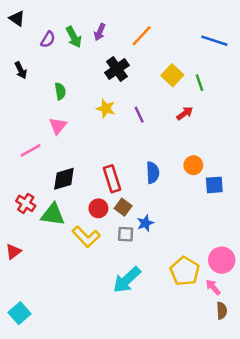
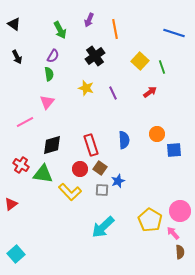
black triangle: (17, 18) -> (14, 24), moved
purple arrow: (100, 32) -> (89, 20), moved
orange line: (142, 36) -> (115, 29), turned -54
purple semicircle: (48, 39) -> (53, 56), moved

